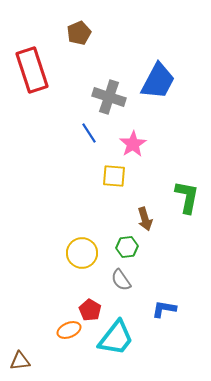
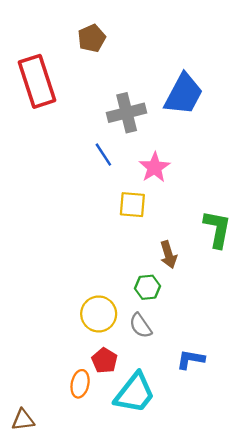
gray cross: (109, 97) -> (127, 113), turned -32
yellow circle: (82, 253) -> (99, 314), moved
orange ellipse: (69, 330) -> (80, 384), turned -55

